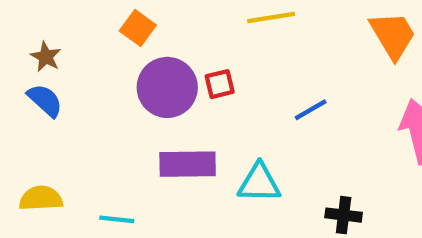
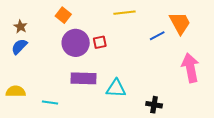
blue semicircle: (45, 100) -> (19, 47), turned -90
blue line: (311, 110) -> (157, 36), moved

